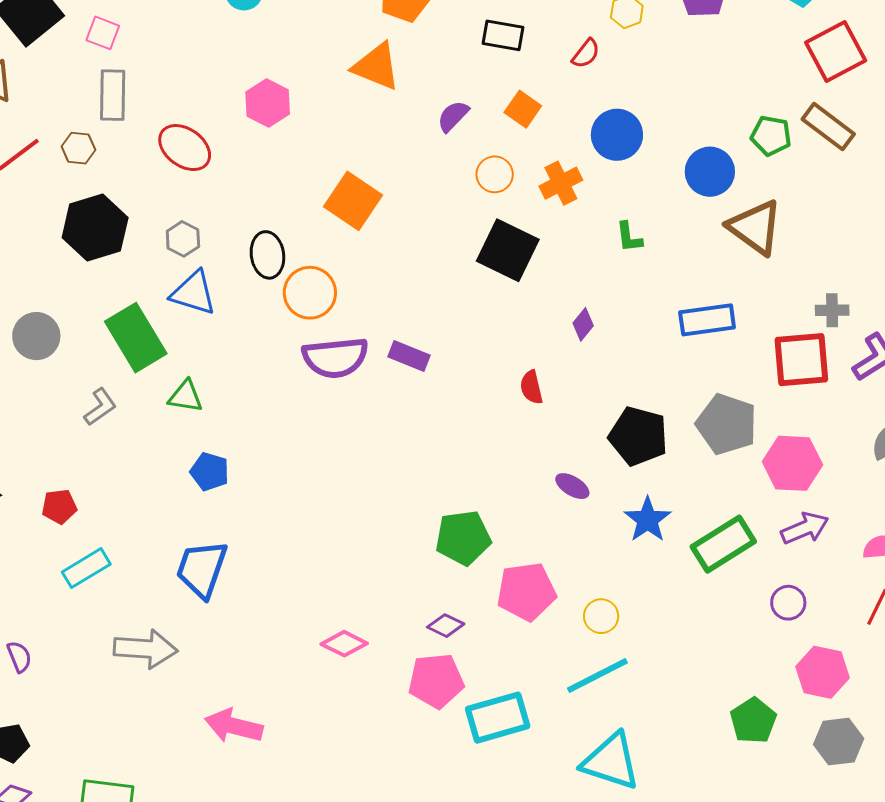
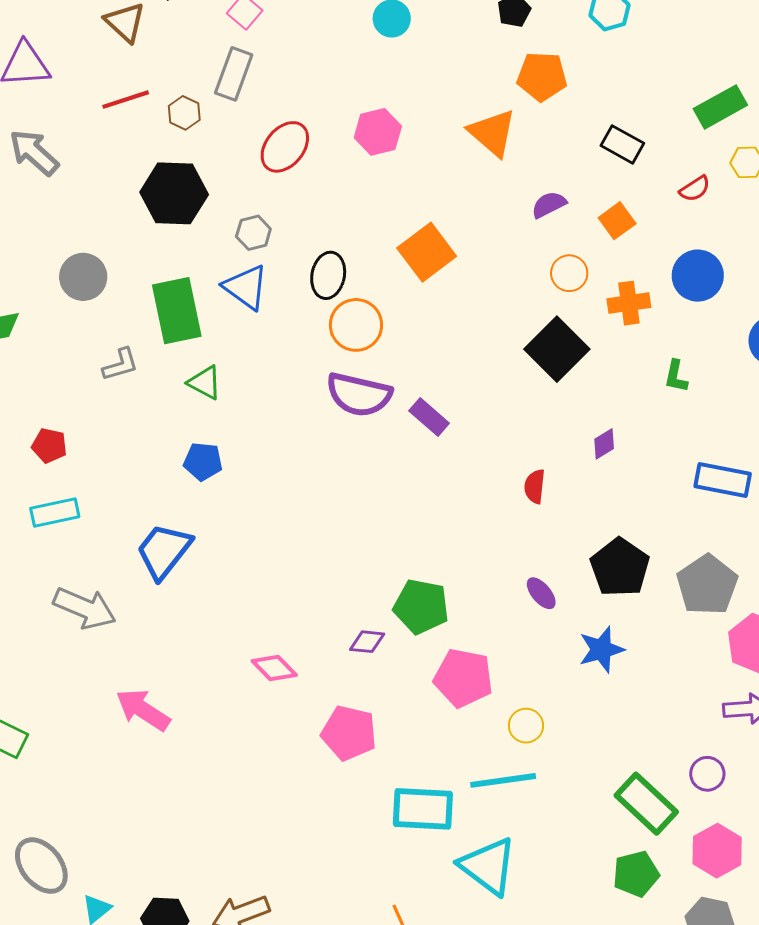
red ellipse: (185, 148) -> (285, 147), turned 74
blue pentagon: (210, 472) -> (203, 461), turned -30
green rectangle: (723, 544) -> (646, 804), moved, turned 56
purple diamond: (446, 626) -> (367, 642), moved, turned -39
cyan rectangle: (498, 718) -> (423, 809), moved

